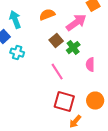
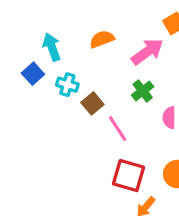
brown square: (56, 41) -> (92, 103), moved
cyan cross: (17, 53) -> (67, 85), moved

